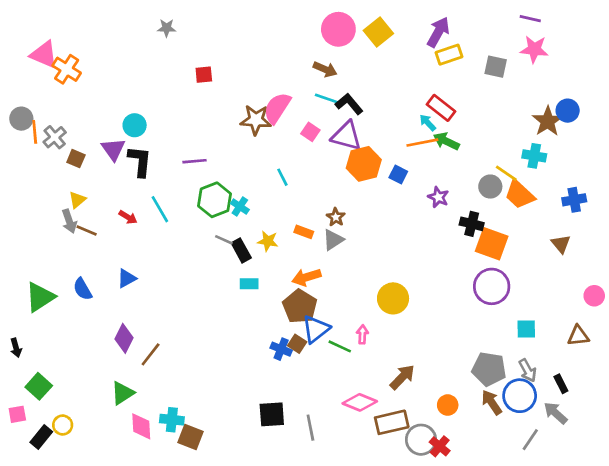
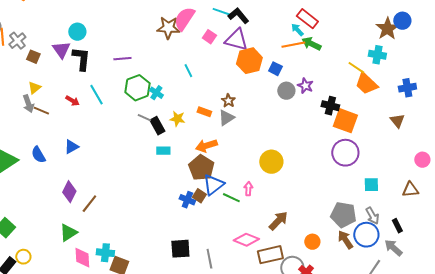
gray circle: (490, 187) -> (286, 91), moved

